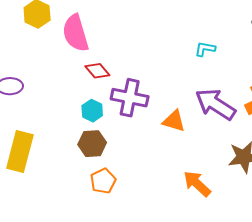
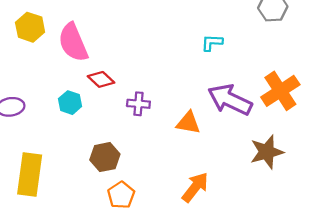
purple cross: (130, 98) -> (138, 104), size x0.6
cyan hexagon: (92, 111) -> (70, 103), moved
orange arrow: (197, 184) -> (195, 187), moved, turned 92

